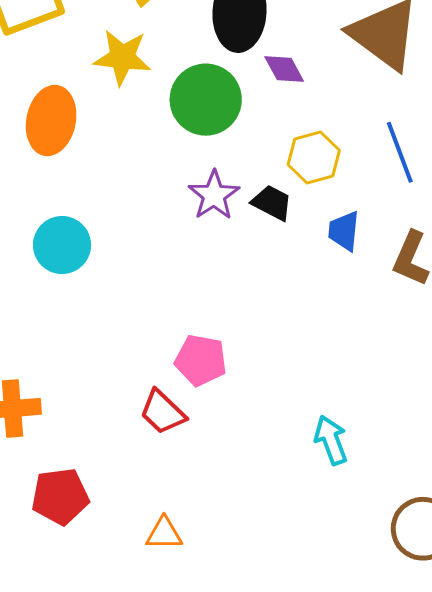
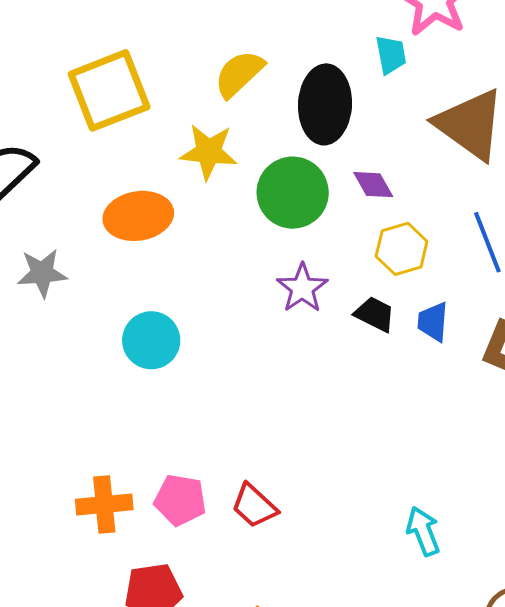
purple diamond: (284, 69) -> (373, 185), moved
orange ellipse: (51, 121) -> (138, 216), turned 70
black trapezoid: (272, 203) -> (375, 314), moved
pink pentagon: (201, 360) -> (180, 500), moved

